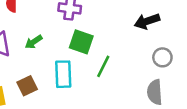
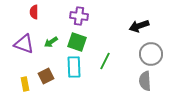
green square: (81, 42) -> (77, 42), moved
gray circle: (162, 57) -> (151, 54), size x1.5

